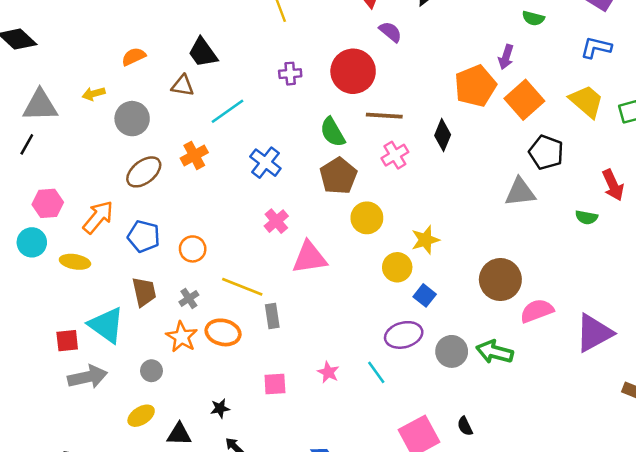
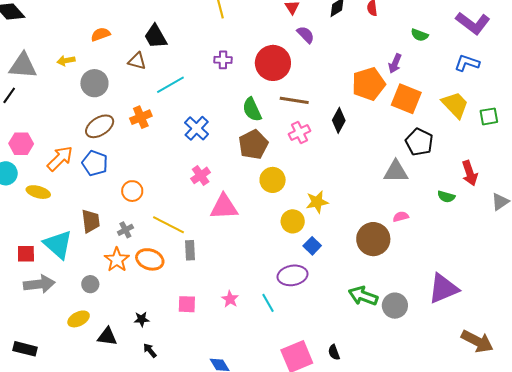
orange square: (524, 100) -> (406, 99), turned -32
blue pentagon: (144, 236) -> (95, 163), moved
pink semicircle: (537, 311) -> (401, 217), moved, size x0.6
gray circle: (452, 351) -> (395, 306), moved

